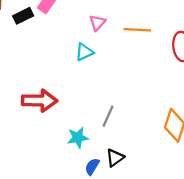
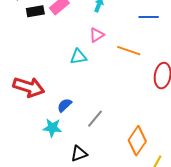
gray line: (108, 116) -> (95, 119), moved
blue semicircle: (92, 167) -> (65, 105), moved

